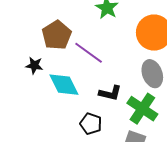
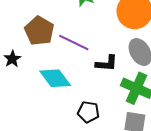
black star: (34, 65) -> (12, 59), moved, turned -30
black L-shape: (110, 93) -> (107, 63), moved

